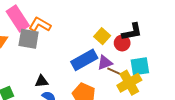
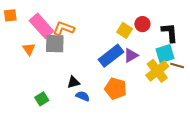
black L-shape: (132, 32) -> (170, 33), moved, turned -75
red circle: (122, 43) -> (142, 24), moved
brown line: (114, 71) -> (177, 65), moved

